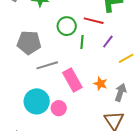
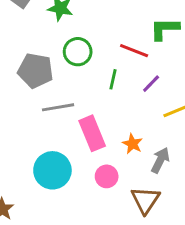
green circle: (67, 26) -> (78, 52), moved
cyan circle: (37, 101) -> (52, 170), moved
pink circle: (59, 108) -> (107, 176), moved

